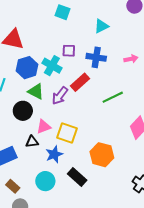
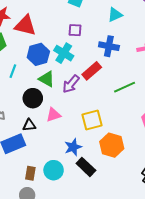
purple square: (69, 51) -> (75, 30), moved
yellow square: (67, 133) -> (92, 120), moved, turned -35
black triangle: (32, 142) -> (29, 125), moved
blue star: (54, 154) -> (73, 147), moved
brown rectangle: (13, 186) -> (30, 173), moved, turned 56

